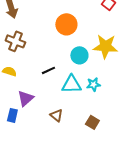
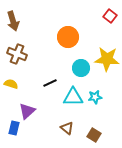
brown triangle: (56, 115) -> (67, 128), moved

